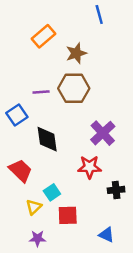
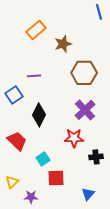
blue line: (99, 15) -> (99, 12), moved
brown hexagon: (74, 88) -> (84, 73), moved
black diamond: (47, 139) -> (39, 115), turned 35
yellow triangle: (34, 207) -> (12, 182), moved
blue triangle: (106, 235) -> (88, 194), turned 48

